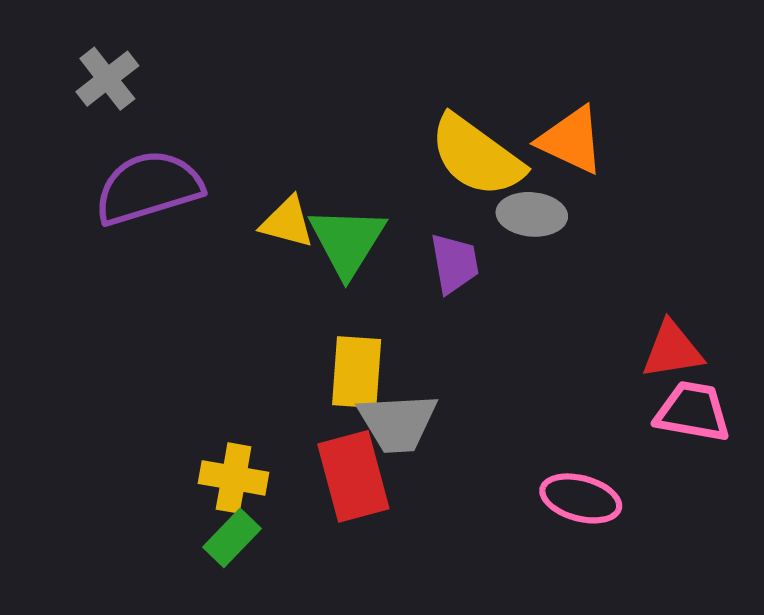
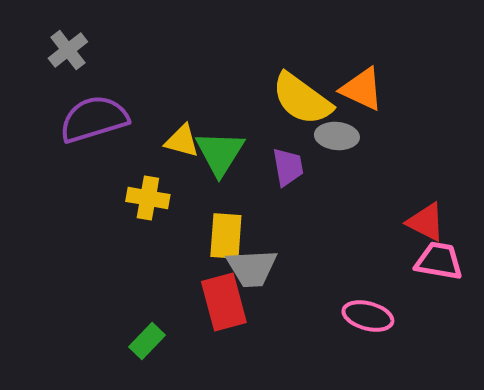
red triangle: (672, 350) -> (426, 222), turned 36
yellow cross: (234, 478) -> (148, 198), moved

